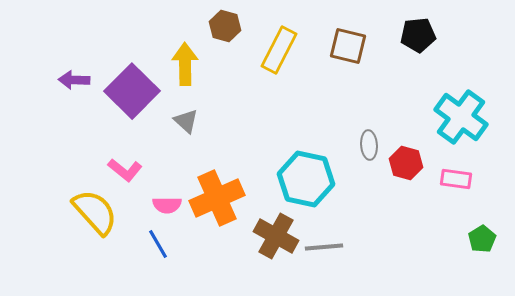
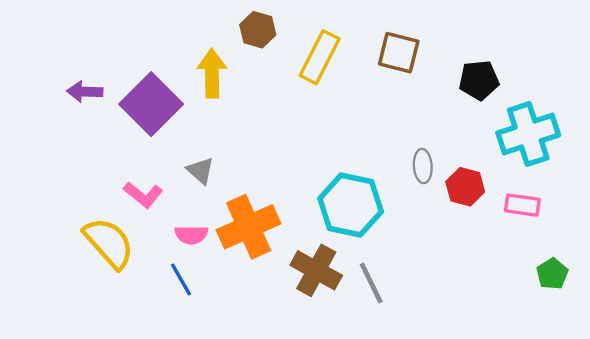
black pentagon: (418, 35) -> (479, 80), moved
cyan cross: (461, 117) -> (528, 134), turned 36
gray triangle: (186, 121) -> (200, 171), moved
gray line: (324, 247) -> (371, 283), turned 69

